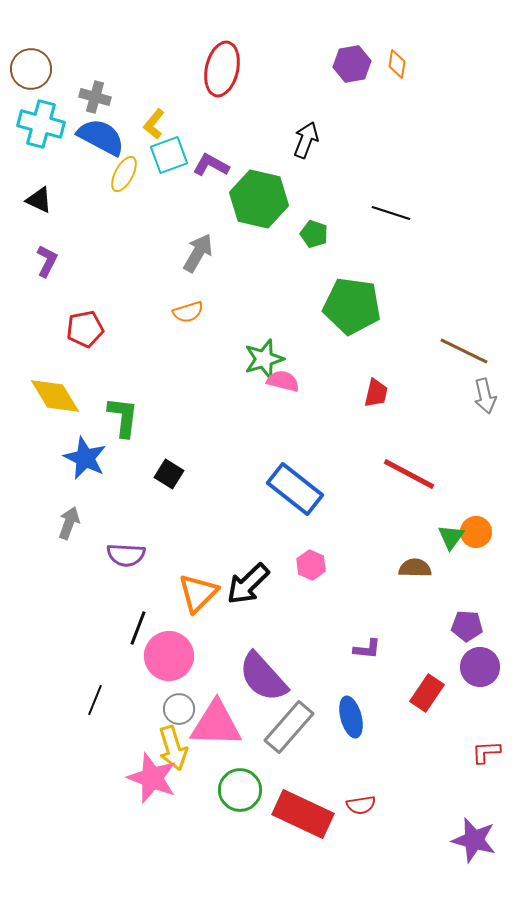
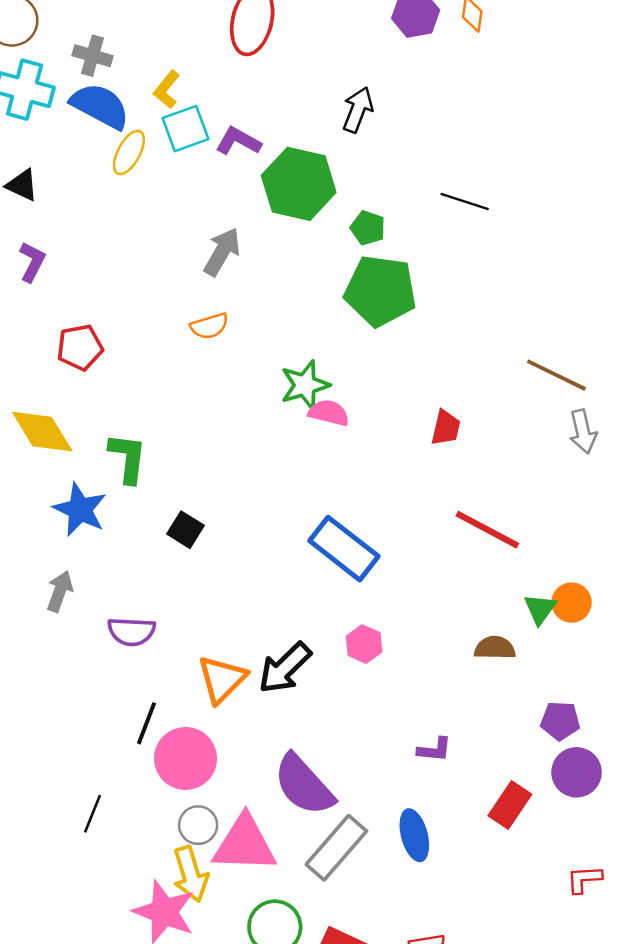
green pentagon: (352, 306) -> (380, 291), moved

